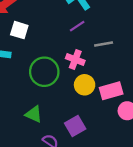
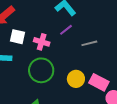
pink cross: (75, 60) -> (42, 42), moved
pink rectangle: (111, 91) -> (99, 82), turned 48

